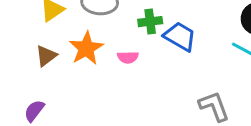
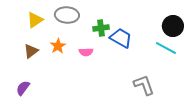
orange star: (86, 48) -> (58, 46), size x0.7

